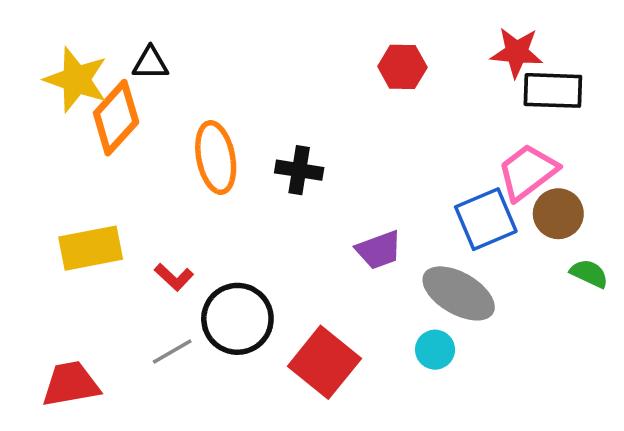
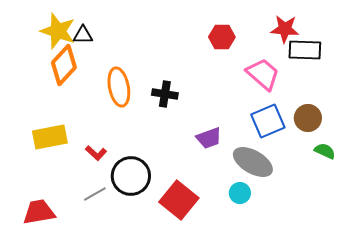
yellow star: (76, 80) -> (58, 31), moved
pink trapezoid: (527, 172) -> (263, 74), moved, turned 78

